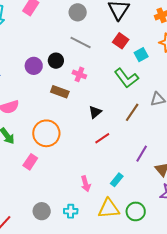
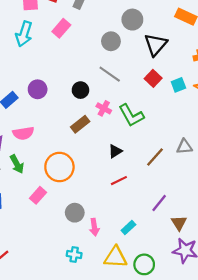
cyan square: (141, 55) -> (178, 85), moved
purple circle: (34, 66) -> (38, 89), moved
green L-shape: (126, 78) -> (131, 115), moved
brown rectangle: (60, 92) -> (80, 124), turned -66
gray circle: (42, 211) -> (75, 213), moved

